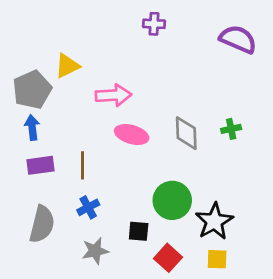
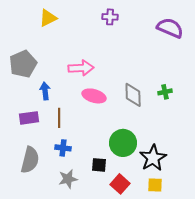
yellow triangle: (67, 66) -> (48, 18), moved
blue arrow: (32, 128) -> (45, 91), moved
blue cross: (88, 207) -> (63, 148), turned 35

